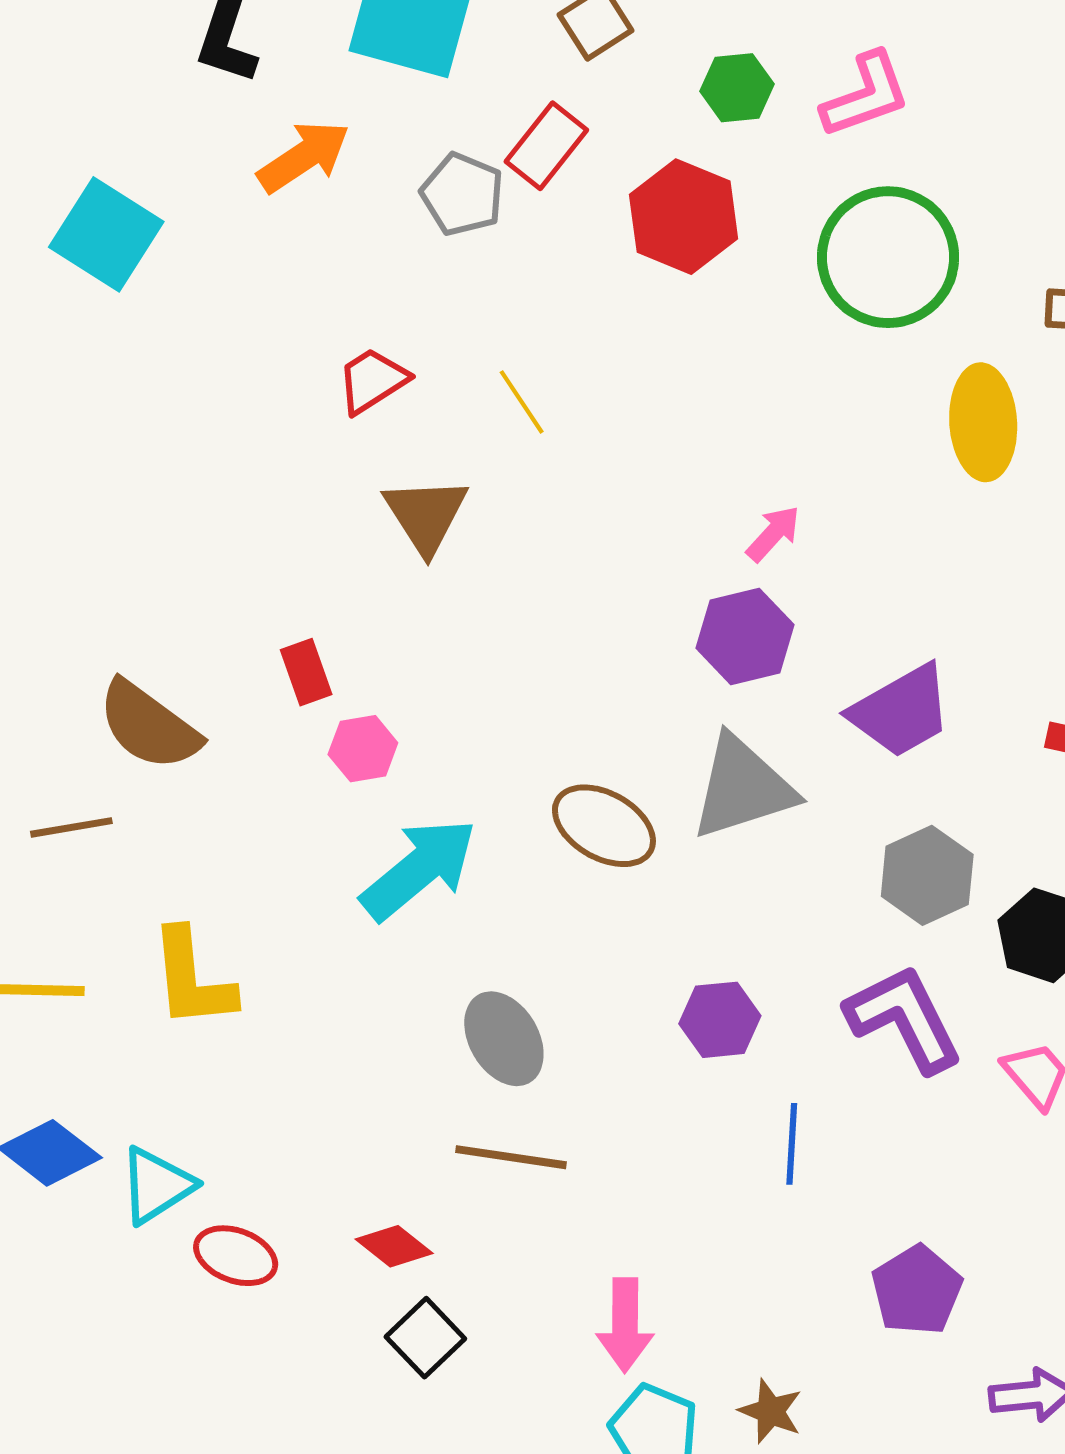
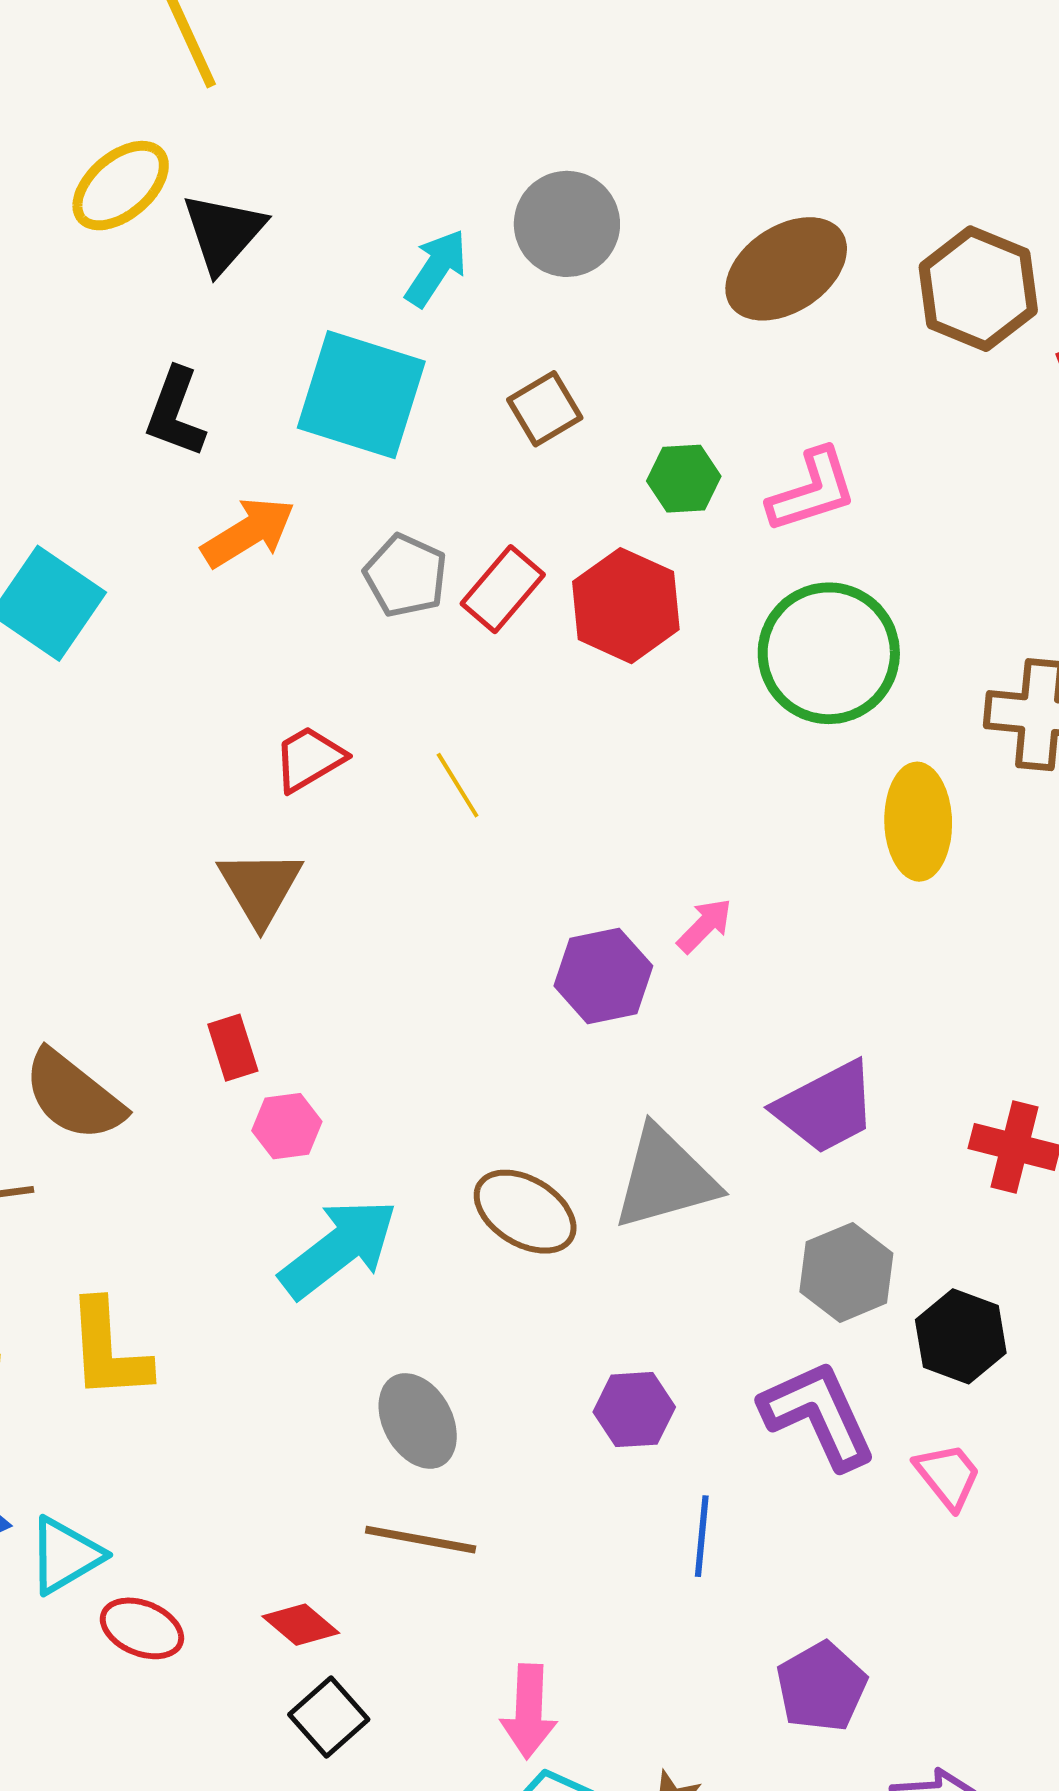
red rectangle: (546, 146) -> (503, 589), moved
brown triangle: (426, 515) -> (260, 887), moved
purple hexagon: (745, 636) -> (603, 976), moved

